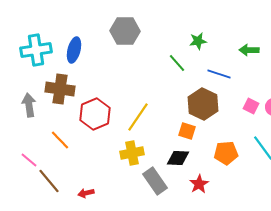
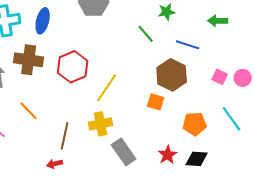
red hexagon: (95, 114) -> (73, 67), moved
black diamond: (178, 158) -> (197, 159), moved
brown line: (49, 181) -> (65, 136), moved, turned 52

